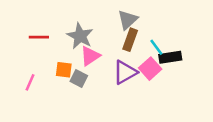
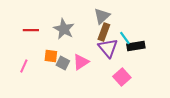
pink triangle: (90, 56) -> (81, 62), moved
pink square: (150, 69) -> (122, 77), moved
purple triangle: (125, 72) -> (108, 48), moved, turned -40

